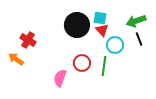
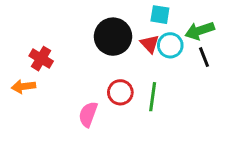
cyan square: (100, 18) -> (160, 15), moved
cyan circle: (115, 45) -> (170, 45), moved
orange arrow: (16, 59) -> (23, 86), turned -42

